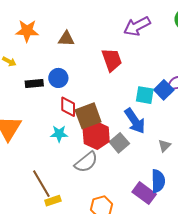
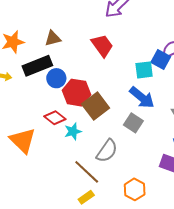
black rectangle: (34, 83) -> (37, 66), moved, size x1.6
red diamond: (68, 107) -> (55, 118), moved, turned -35
red hexagon: (96, 135) -> (77, 93), moved
brown line: (41, 184) -> (87, 172), moved

